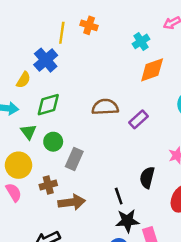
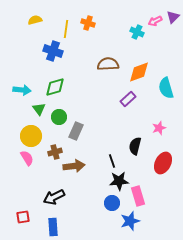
cyan cross: (141, 41) -> (137, 32), moved, turned -32
blue cross: (46, 60) -> (53, 51), turned -30
orange diamond: (152, 70) -> (139, 72), moved
yellow semicircle: (23, 80) -> (35, 20), moved, turned -136
brown semicircle: (105, 107) -> (108, 64), moved

